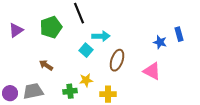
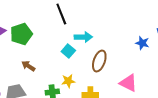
green pentagon: (51, 27) -> (21, 34), moved
pink triangle: (152, 71) -> (128, 83), moved

